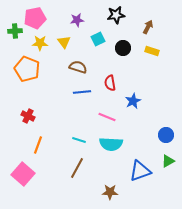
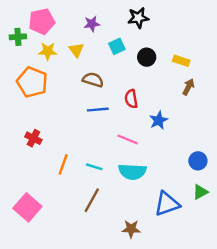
brown arrow: (148, 27) -> (188, 87), moved
orange line: (38, 145) -> (63, 164), moved

